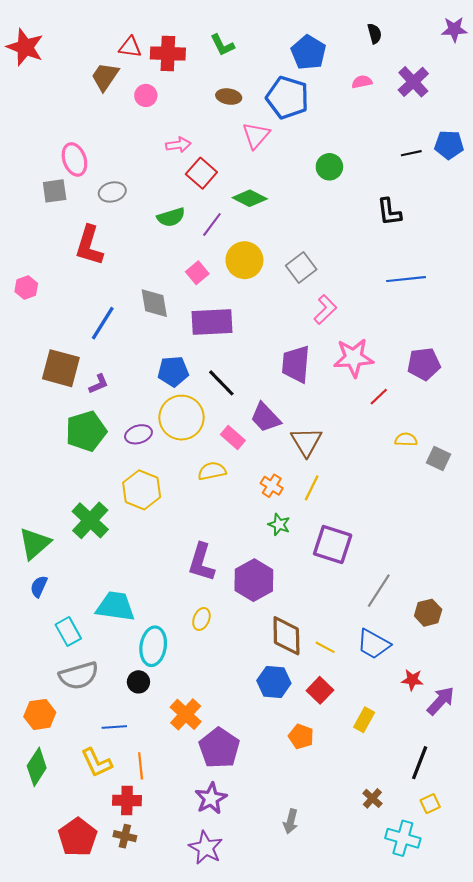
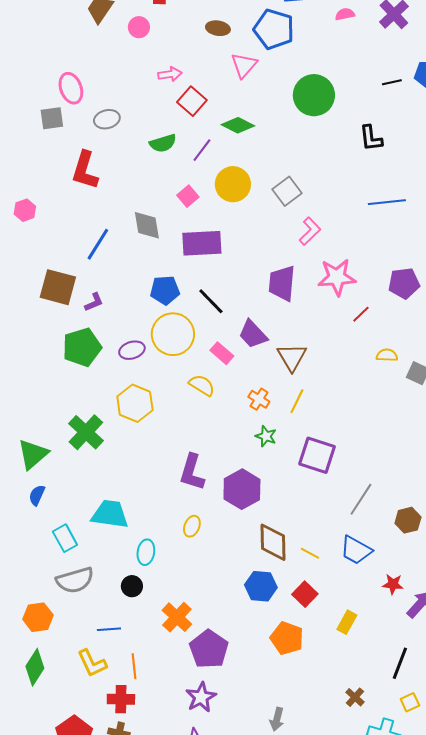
green circle: (329, 167) -> (314, 95), size x1.6
yellow semicircle: (212, 471) -> (202, 385), turned 44
cyan ellipse: (153, 646) -> (146, 552), size x0.7
orange pentagon: (301, 736) -> (287, 638), size x1.4

